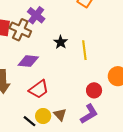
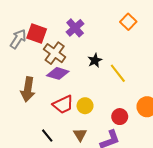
brown cross: (20, 30) -> (55, 53), moved
yellow line: (84, 50) -> (118, 73), turned -42
yellow circle: (43, 116) -> (85, 106), moved

